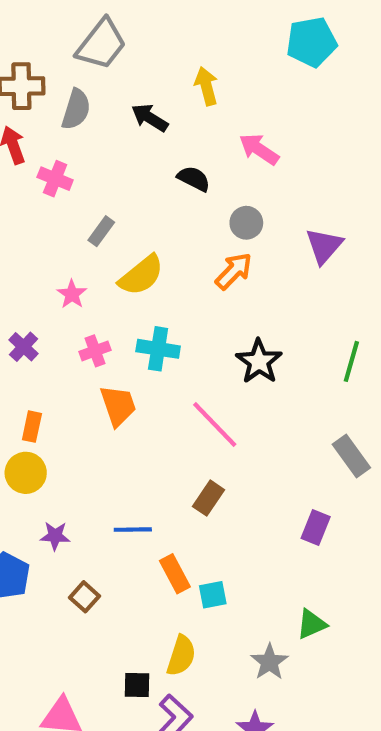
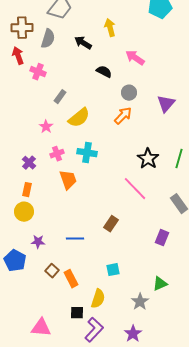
purple cross: (24, 347) -> (29, 163), moved
black star: (259, 361) -> (148, 159), moved
pink line: (215, 424) -> (135, 189), moved
orange rectangle: (175, 574) -> (71, 279), moved

